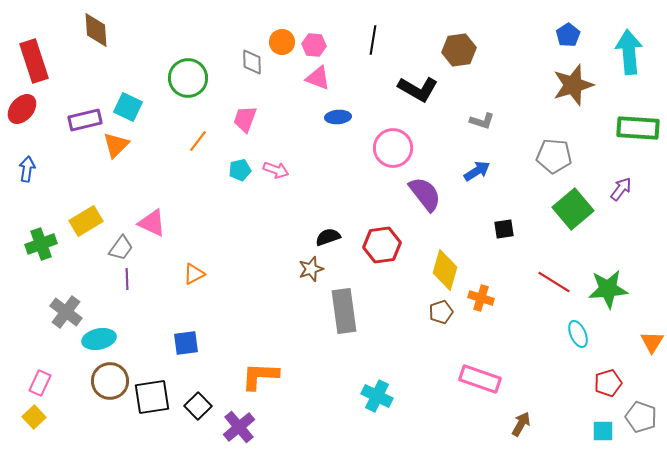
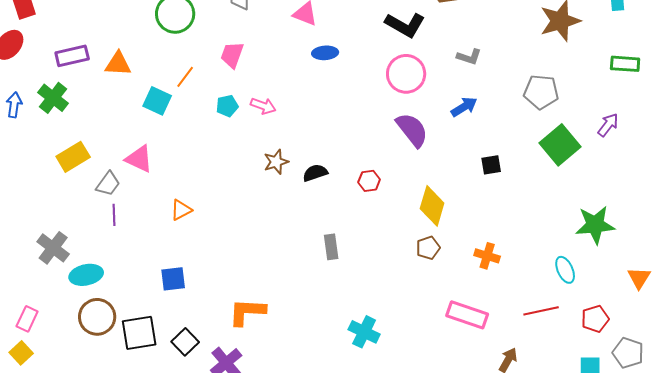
cyan square: (128, 107) -> (157, 101), moved
green rectangle: (638, 128) -> (625, 64), size x0.7
orange triangle: (116, 145) -> (118, 64), moved, turned 48
pink circle: (393, 148) -> (406, 74), moved
green cross: (41, 244) -> (53, 98), moved, turned -32
red hexagon: (382, 245) -> (369, 181), size x0.6
brown star: (311, 269) -> (276, 162), moved
red line: (554, 282) -> (541, 311), moved, turned -44
orange cross: (481, 298) -> (487, 256), moved
gray rectangle: (344, 311) -> (331, 247), size x0.6

